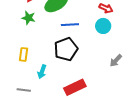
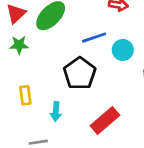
blue line: (70, 25) -> (94, 38), moved
cyan circle: (103, 26) -> (123, 50), moved

